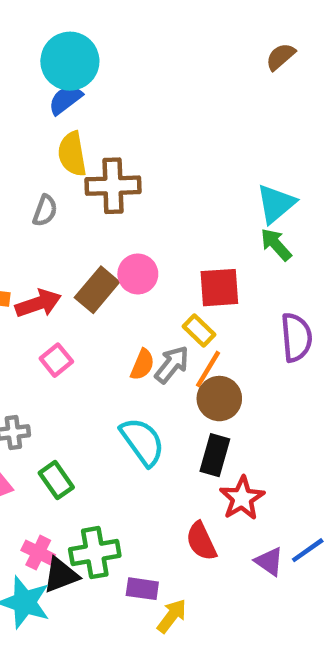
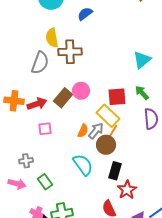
blue semicircle: (65, 100) -> (85, 14), moved
gray semicircle: (45, 211) -> (40, 63), size x1.6
green arrow: (276, 245) -> (142, 93), moved
yellow rectangle: (199, 331) -> (108, 116), size x1.6
pink square: (56, 360) -> (45, 129), turned 32
brown circle: (219, 399) -> (106, 145), moved

